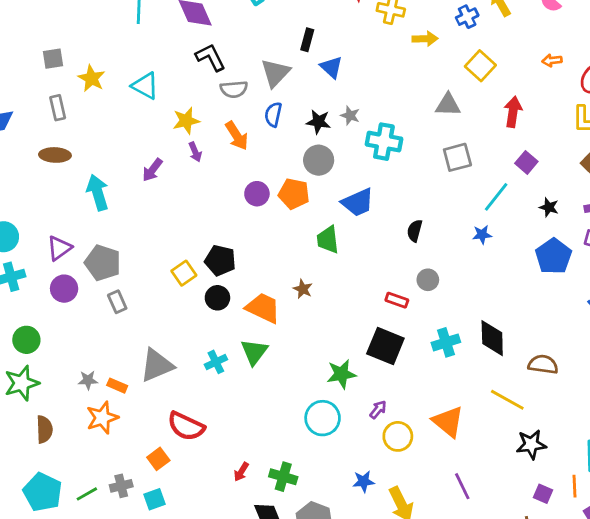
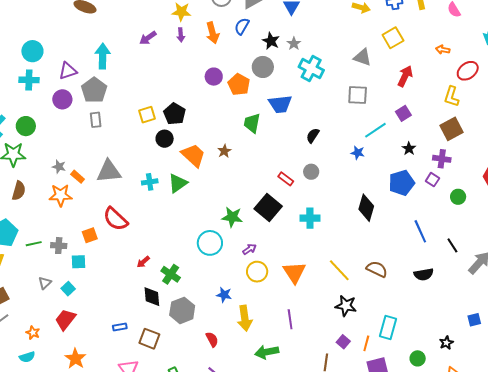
cyan arrow: (98, 193) -> (103, 56), moved
black diamond: (492, 338) -> (366, 208), moved
brown semicircle: (543, 364) -> (377, 269), moved

